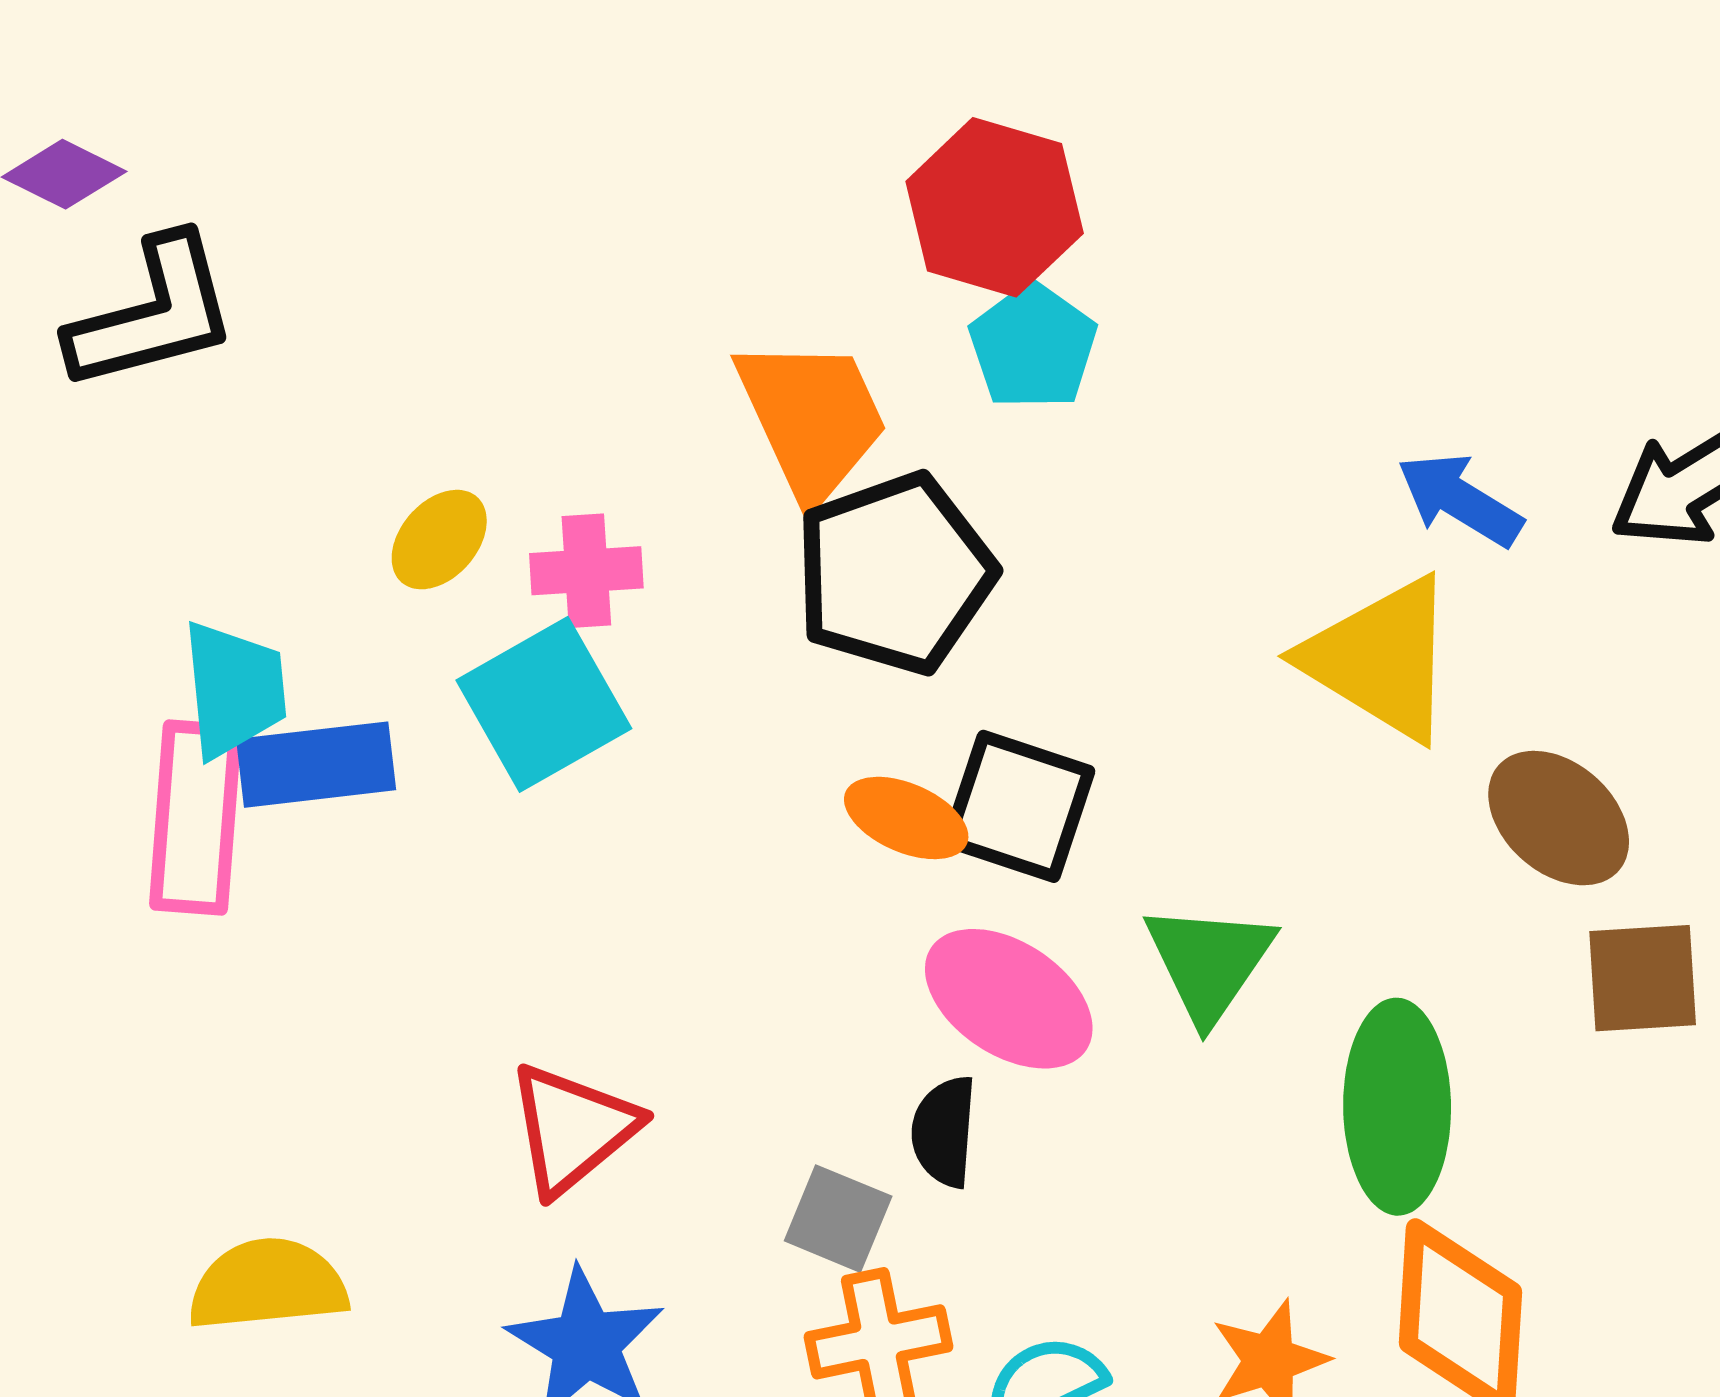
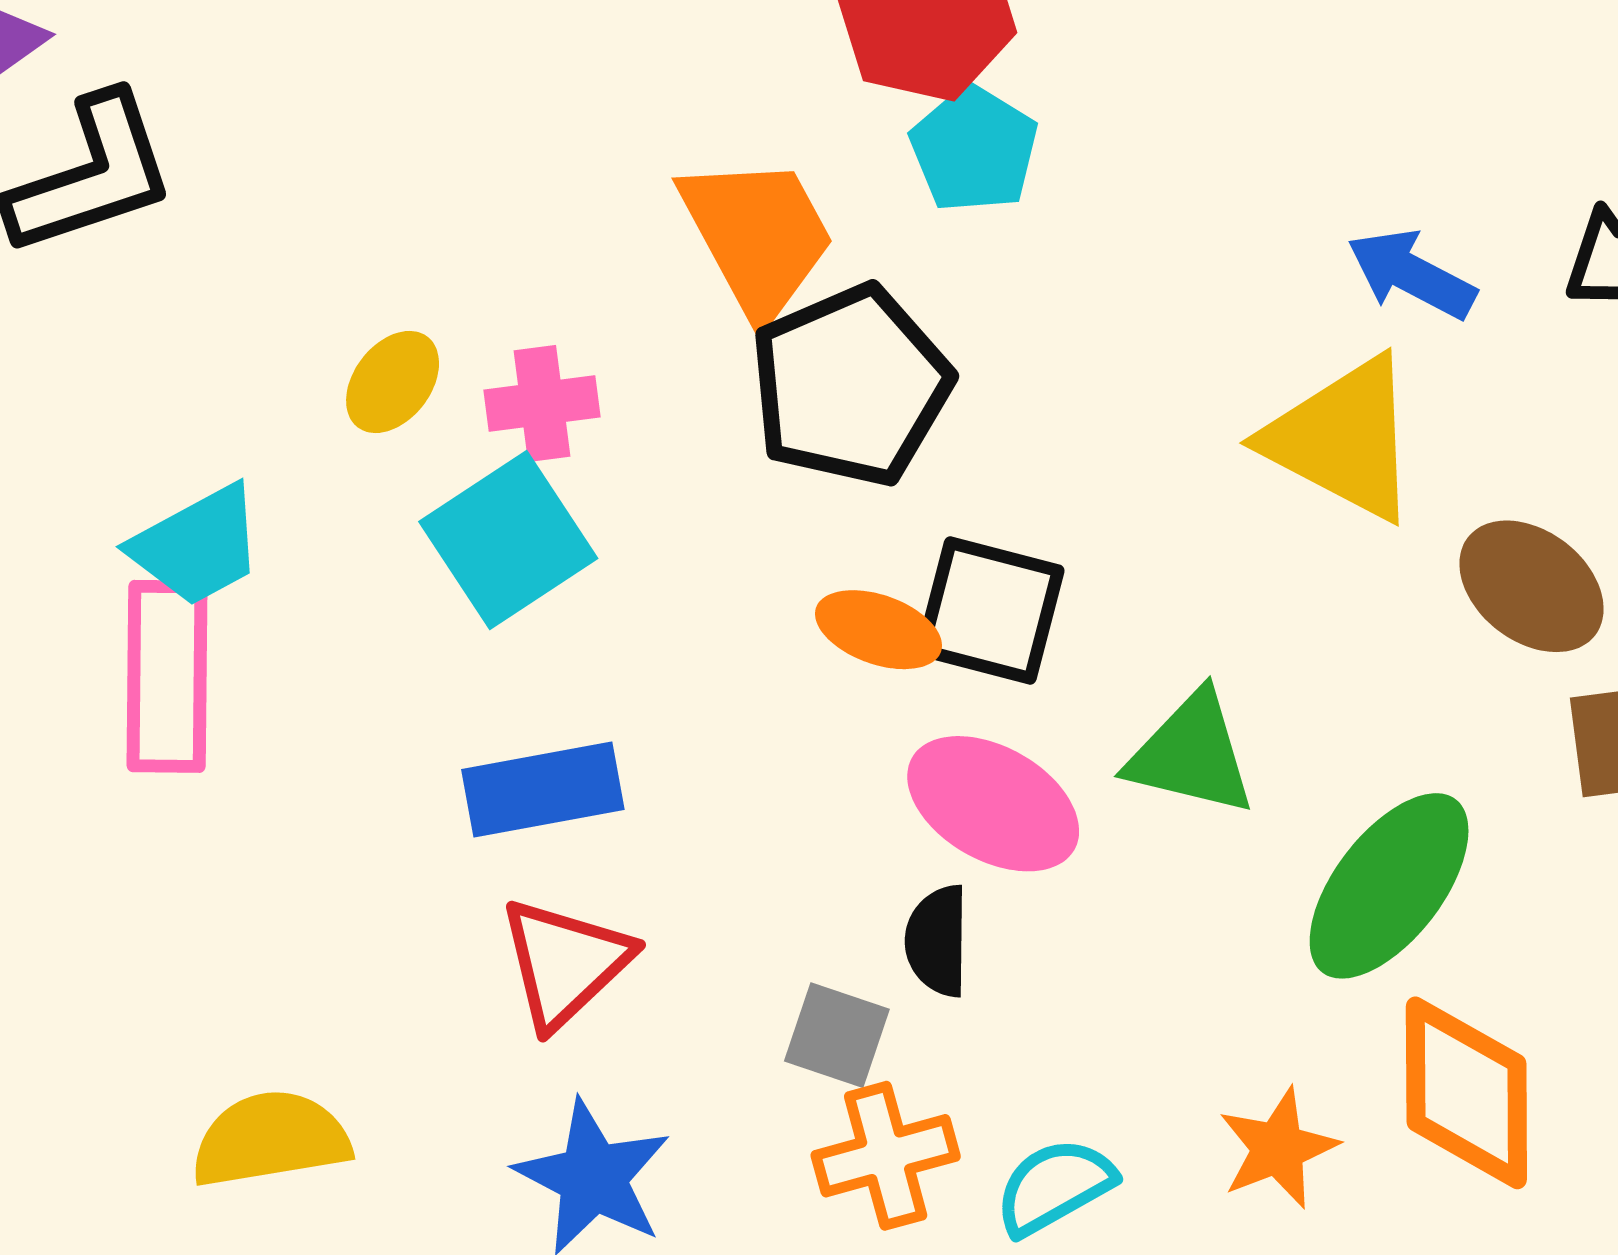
cyan trapezoid: (234, 689) -> (197, 546), turned 71
blue rectangle: (316, 765) -> (543, 789), moved
green triangle: (1209, 962) -> (1191, 754), turned -47
green ellipse: (1397, 1107) -> (1389, 886), turned 42

